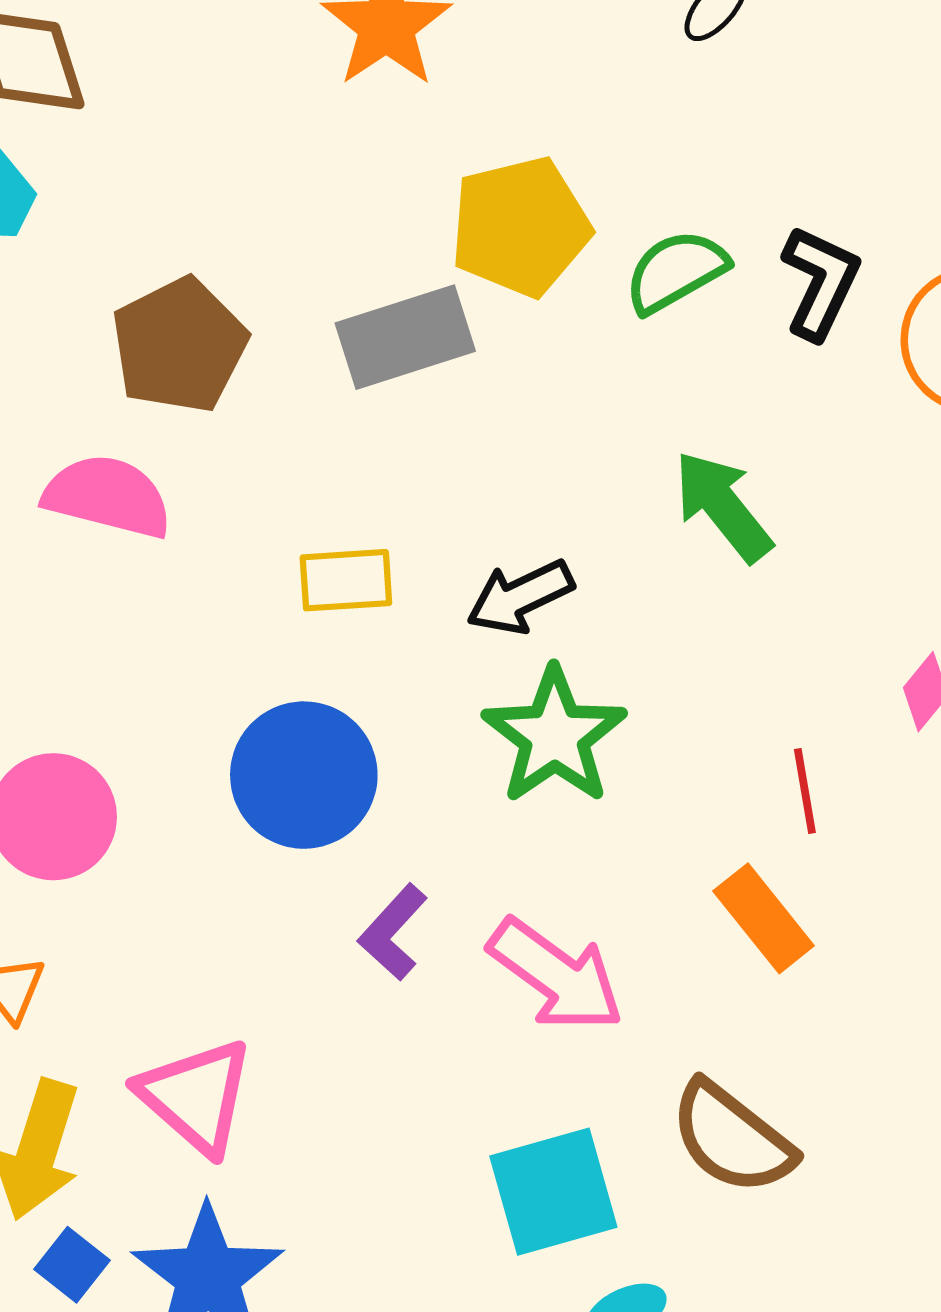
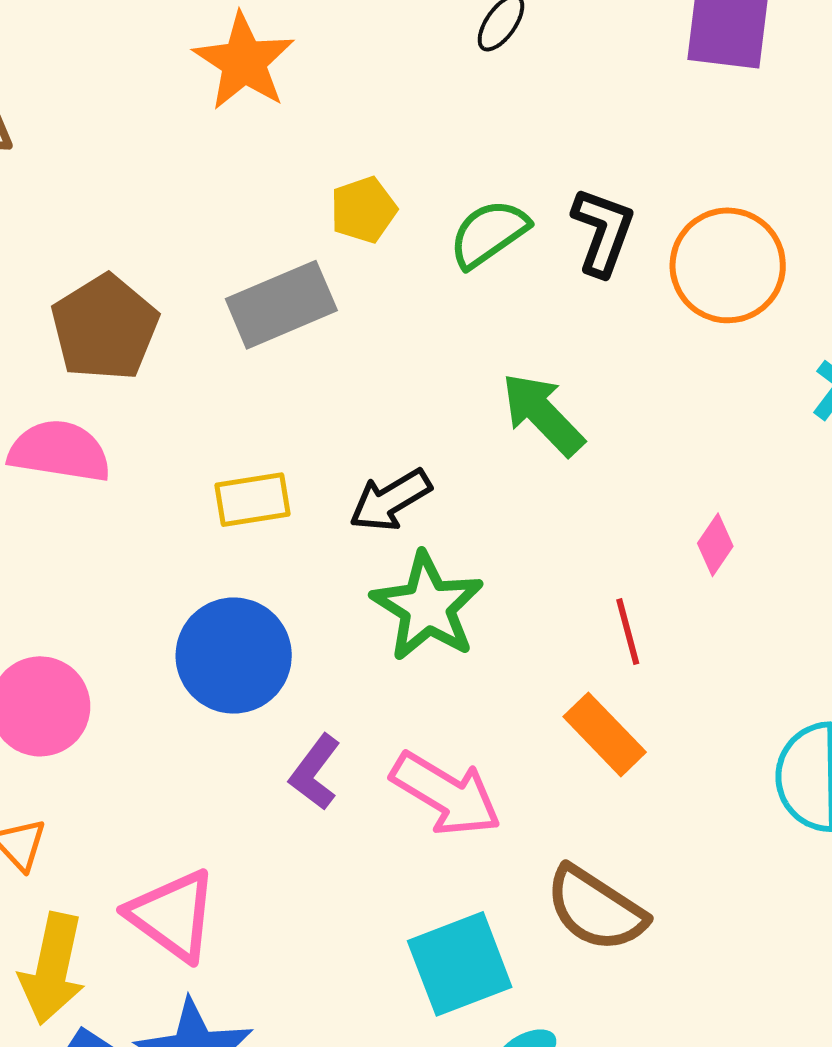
yellow pentagon: (520, 227) -> (363, 210), size x0.6

